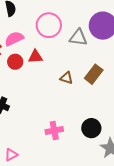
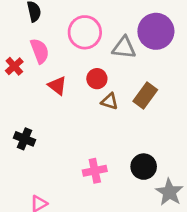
pink semicircle: (14, 39) -> (40, 51), turned 96
red triangle: (35, 57) -> (57, 86), moved, turned 42
red circle: (15, 62) -> (97, 79), moved

